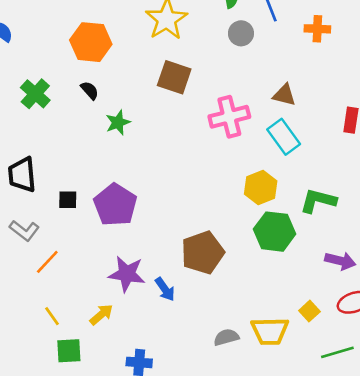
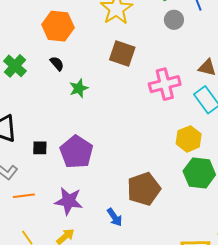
orange line: (47, 262) -> (24, 196), turned 40
purple star: (127, 274) -> (69, 201), moved

